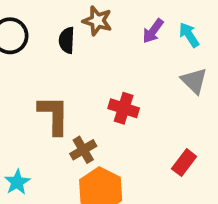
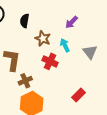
brown star: (97, 21) -> (43, 38), moved
cyan arrow: (189, 35) -> (65, 45), moved

